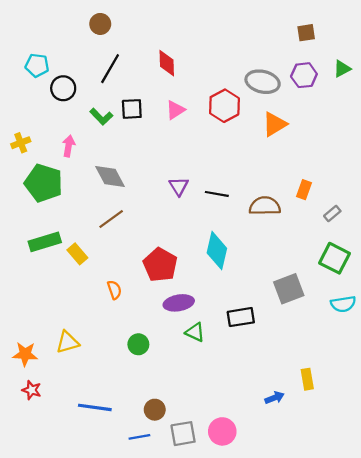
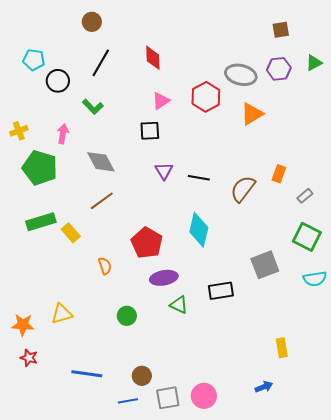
black square: (132, 109) -> (150, 131), moved
brown semicircle: (265, 206) -> (243, 189), turned -52
blue arrow: (275, 398) -> (264, 387), moved

